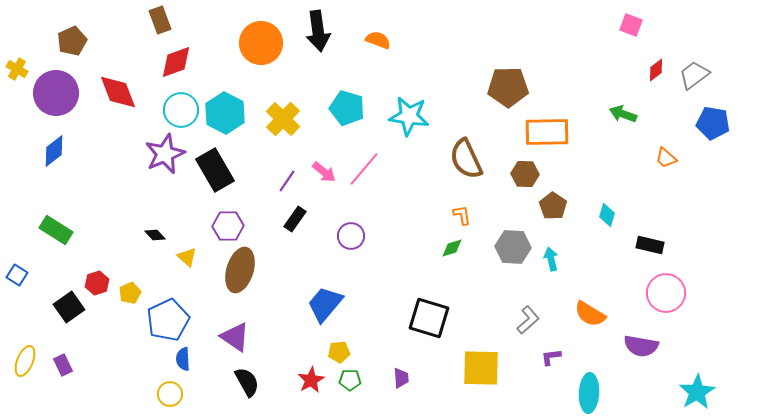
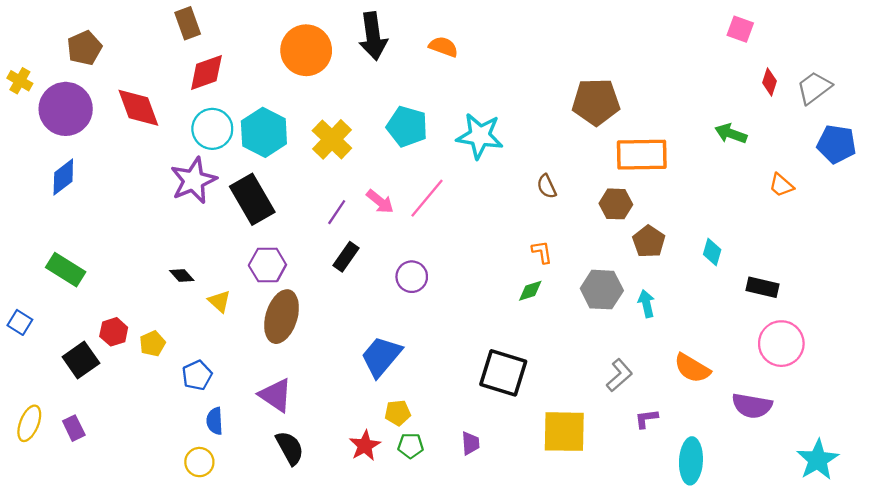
red diamond: (656, 70) -> (770, 82), turned -35
brown semicircle: (466, 159) -> (547, 186), size x0.5
blue pentagon: (168, 320) -> (197, 375), size x0.6

